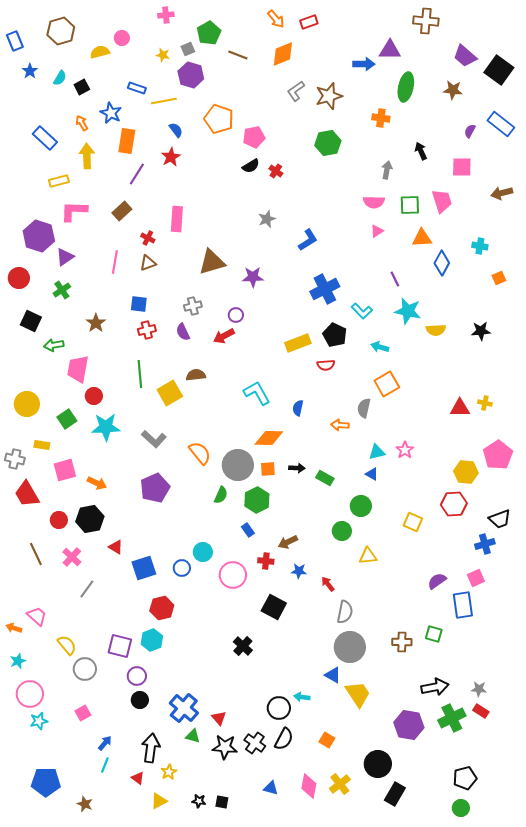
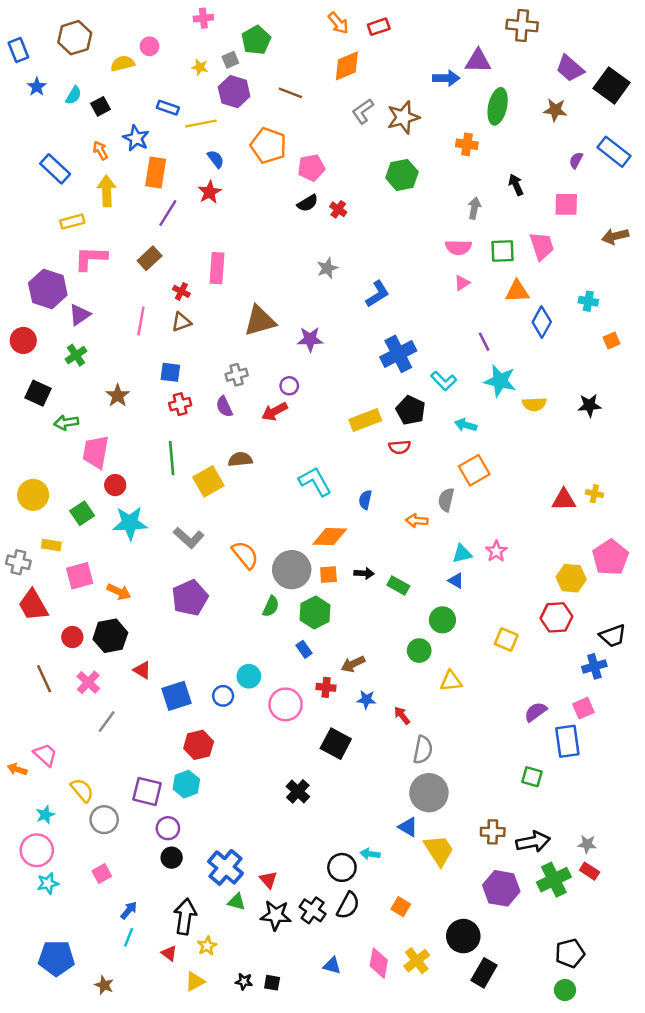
brown line: (238, 55) -> (290, 93), moved
brown cross: (402, 642) -> (493, 832), moved
cyan star: (18, 661) -> (45, 815), moved

